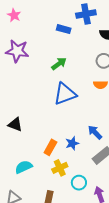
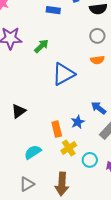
green arrow: (59, 64) -> (41, 46), moved
black triangle: (15, 124) -> (19, 111), turned -49
orange rectangle: (50, 147) -> (57, 129), turned -35

